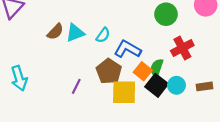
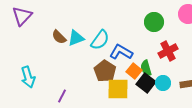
brown semicircle: (55, 32) -> (59, 37), turned 91
cyan semicircle: (103, 35) -> (100, 40), size x1.5
green semicircle: (157, 68) -> (146, 68), turned -35
purple line: (76, 86) -> (62, 96), moved

